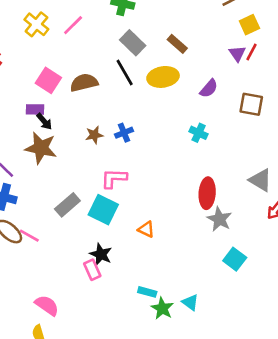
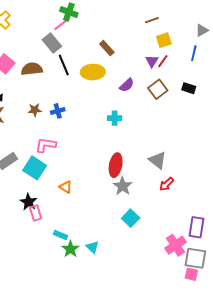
pink line: (73, 25) -> (62, 24), moved
gray rectangle: (133, 43) -> (52, 43), moved
brown square: (251, 104) -> (158, 89), moved, turned 36
cyan cross: (199, 133) -> (115, 118), turned -32
pink rectangle: (92, 270) -> (36, 213), moved

